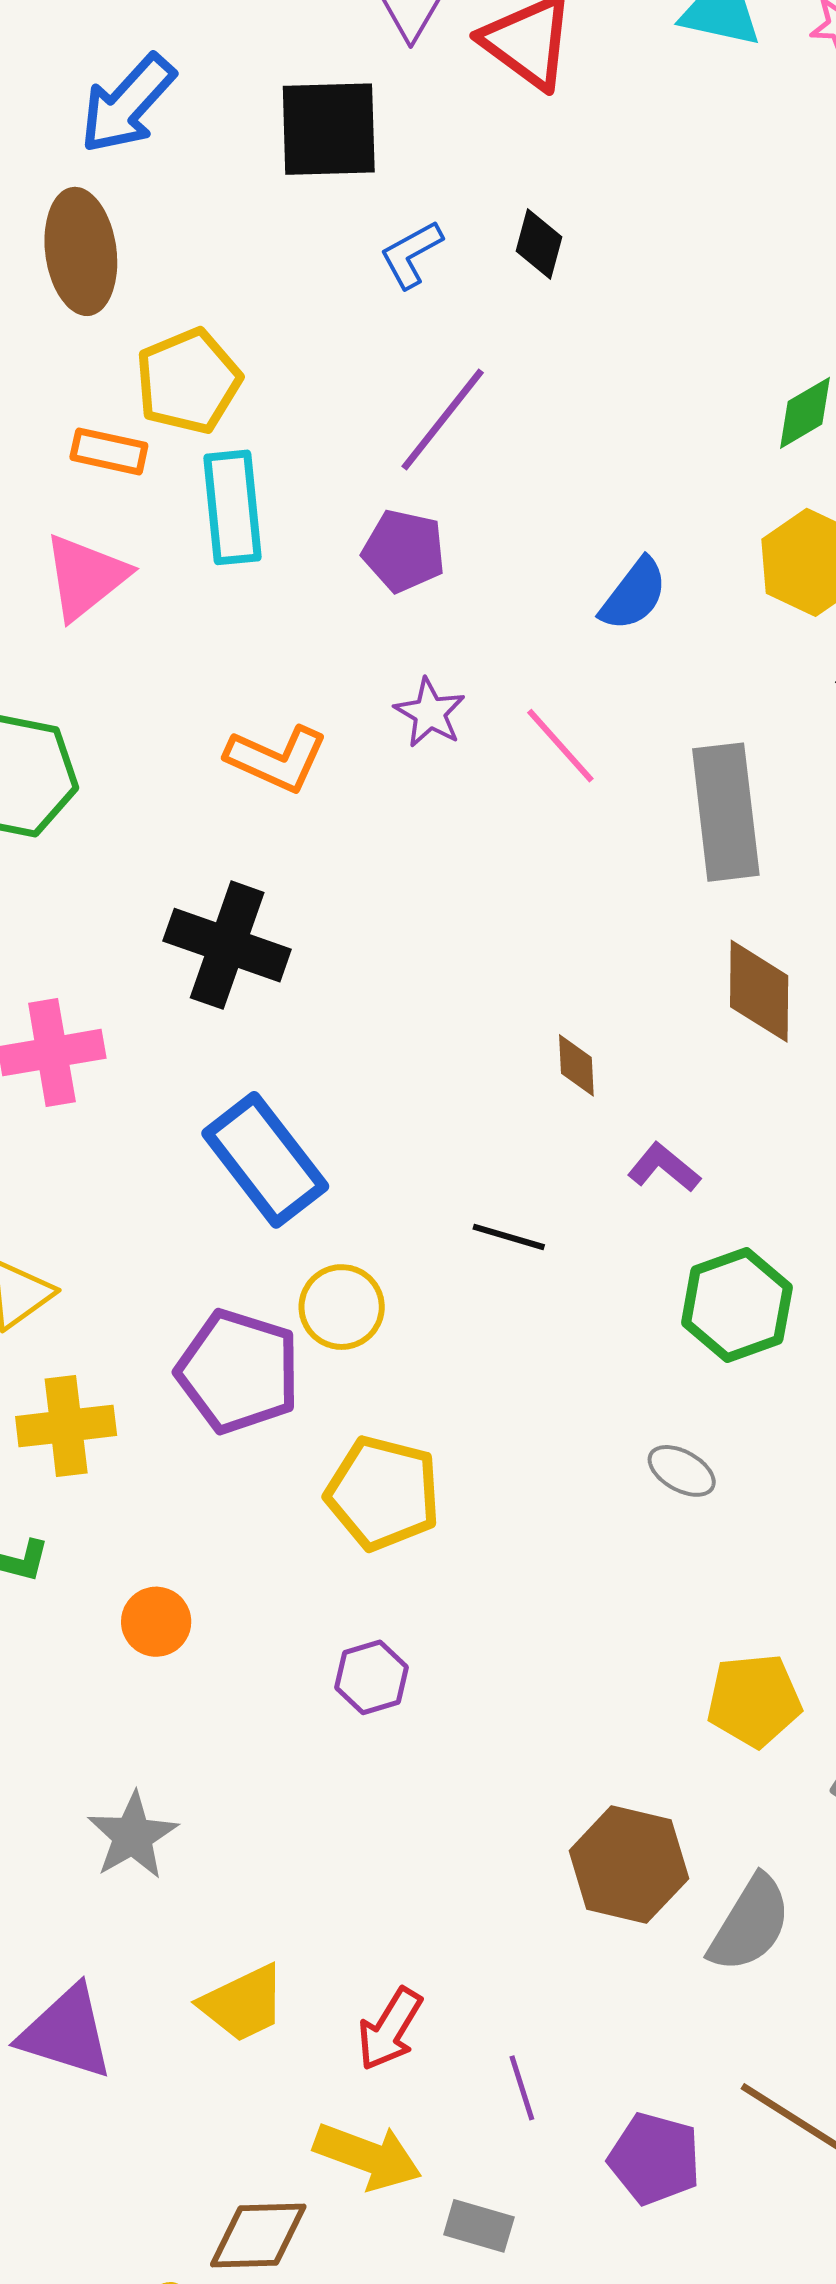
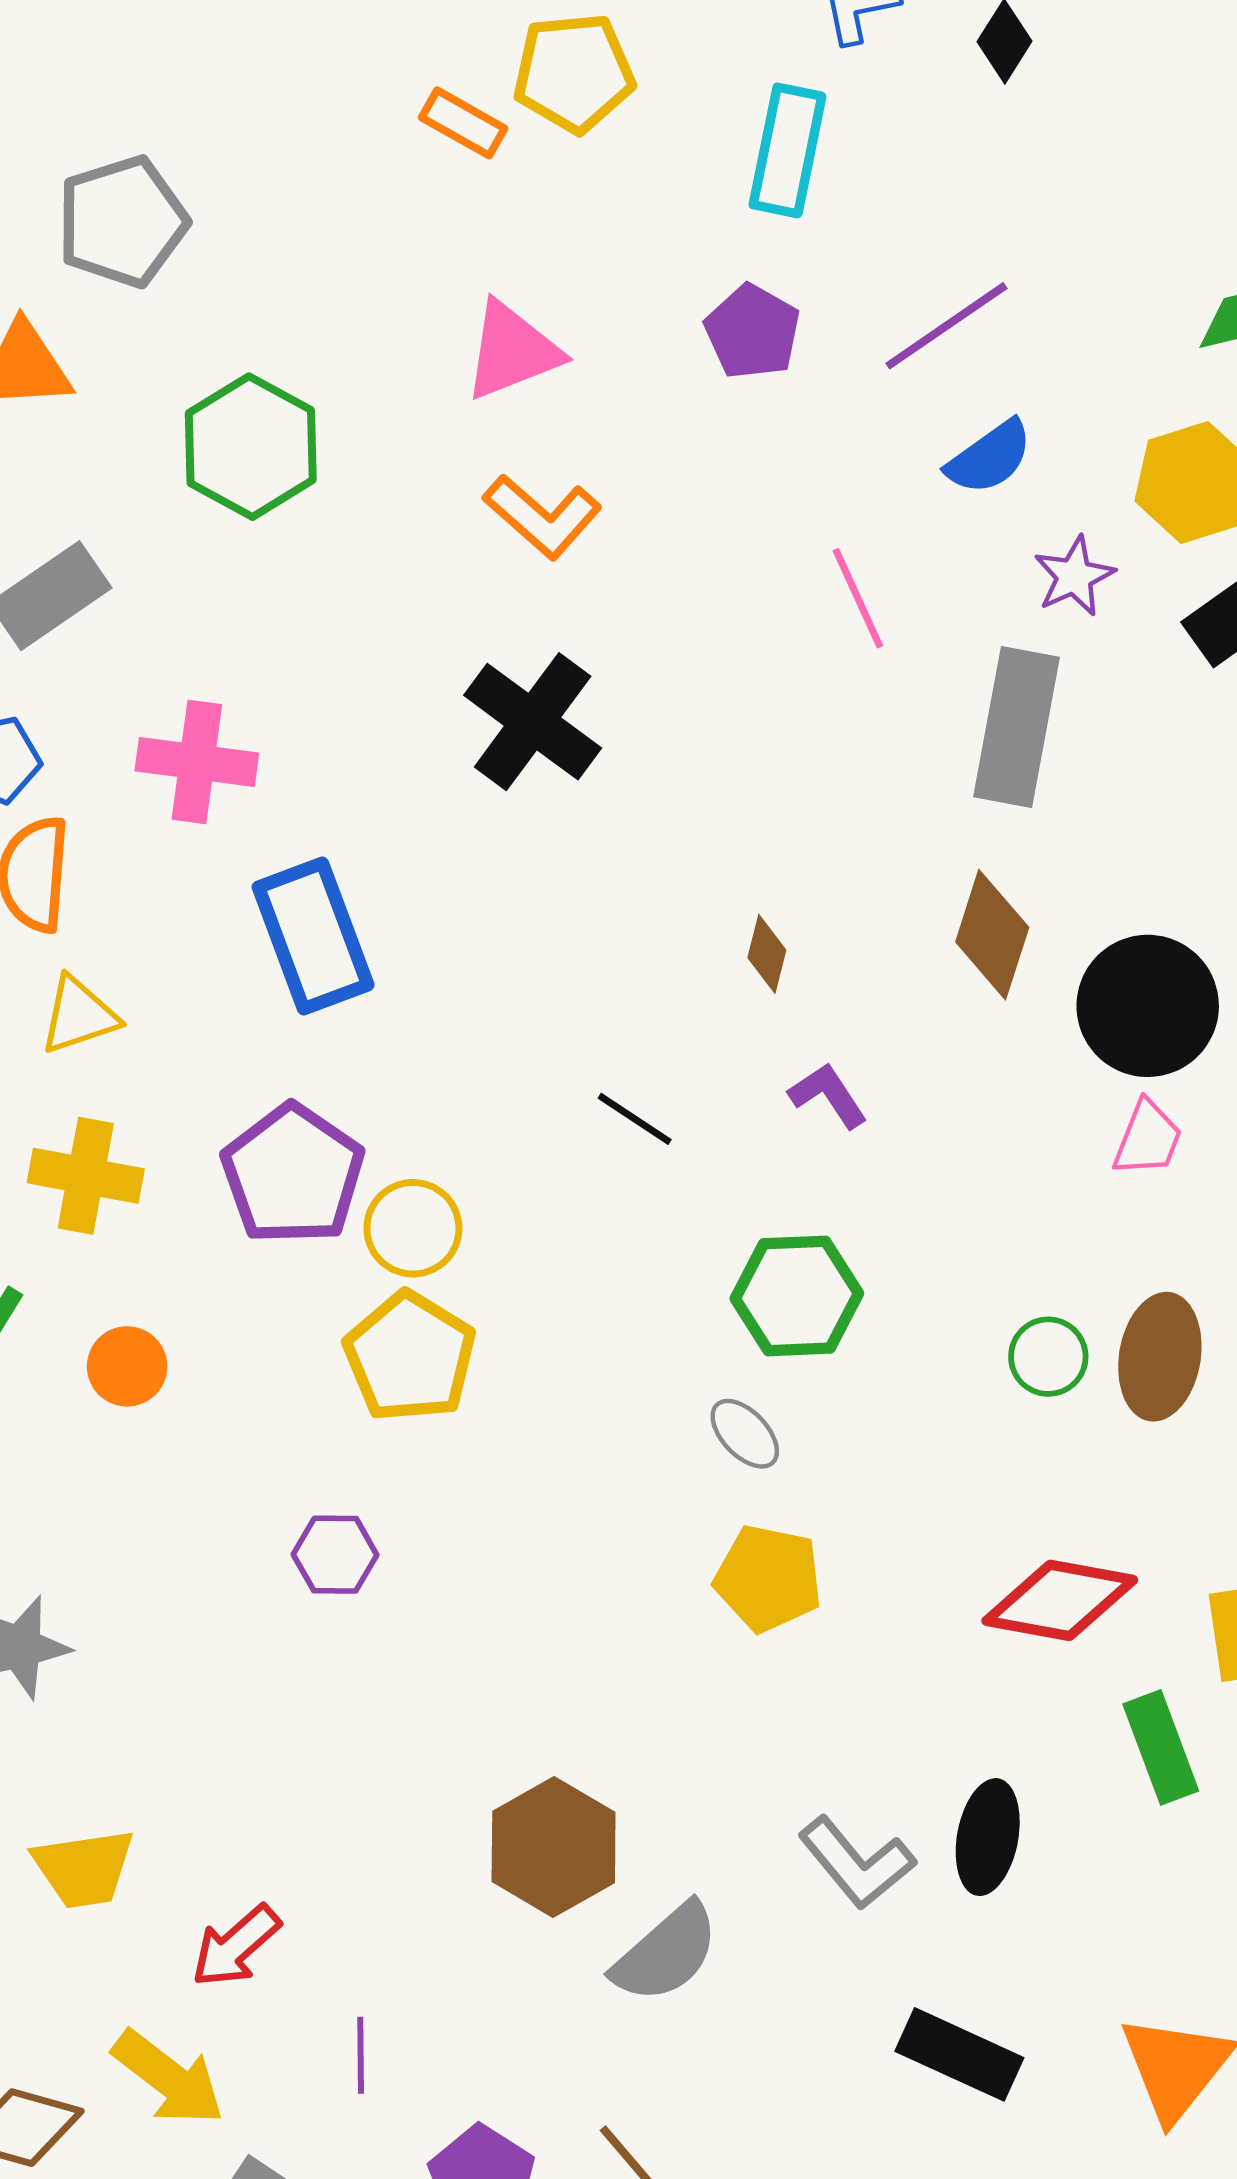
purple line: (443, 419) -> (946, 326), moved
cyan rectangle: (233, 507) -> (787, 150), moved
pink triangle: (85, 577) -> (512, 351), moved
purple star: (430, 713) -> (1074, 576), moved
black cross: (227, 945) -> (533, 722), moved
blue rectangle: (265, 1160) -> (313, 936), moved
green hexagon: (737, 1305) -> (797, 1296), moved
yellow circle: (342, 1307) -> (413, 1228), moved
orange circle: (156, 1622) -> (127, 1366), moved
yellow pentagon: (754, 1700) -> (768, 1578), moved

